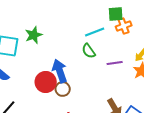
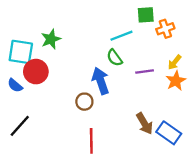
orange cross: (124, 26) -> (165, 29), moved
blue arrow: (60, 71) -> (101, 81), moved
red circle: (46, 82) -> (36, 72), moved

